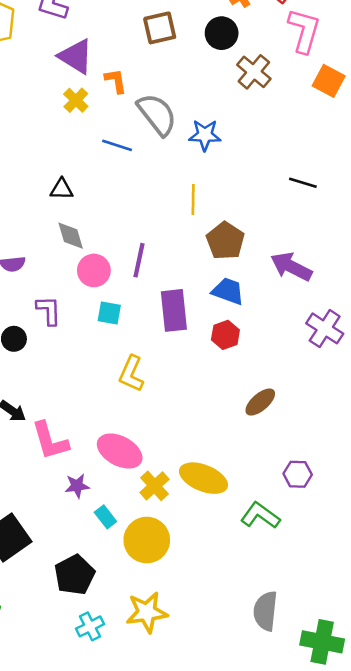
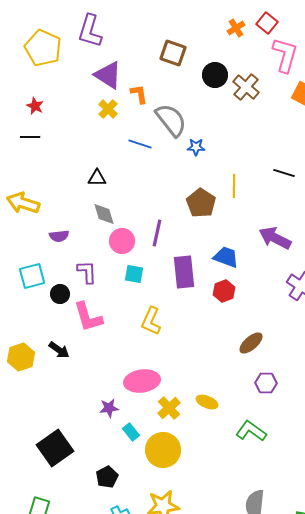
brown square: (160, 28) -> (173, 53), turned 32
black circle: (222, 33) -> (215, 75), moved
blue star: (205, 135) -> (196, 147), moved, size x0.7
yellow line: (193, 200) -> (234, 186), moved
brown pentagon: (225, 241) -> (201, 203), moved
pink L-shape: (50, 441) -> (88, 317), moved
pink ellipse: (120, 451) -> (142, 381), turned -36
purple hexagon: (298, 474) -> (266, 383), moved
yellow ellipse: (204, 478) -> (207, 402), size x0.6
black pentagon: (75, 575) -> (107, 477), size x0.7

